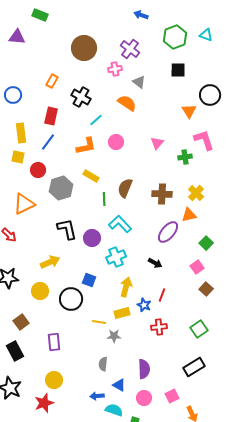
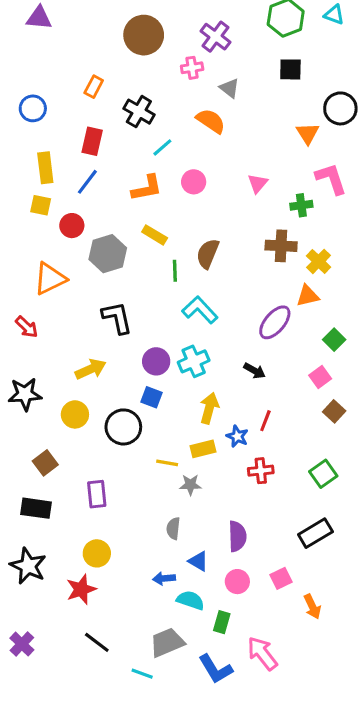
brown cross: (162, 194) -> (281, 246), moved
purple circle: (92, 238) -> (156, 361), moved
black rectangle: (15, 351) -> (36, 508), turned -54

